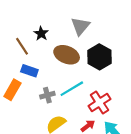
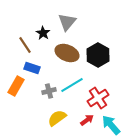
gray triangle: (80, 26) -> (67, 22), moved

